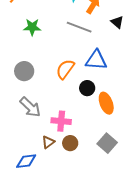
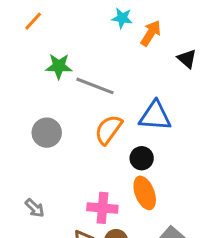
gray line: (79, 27) -> (95, 86), moved
orange ellipse: (106, 103) -> (145, 193), moved
gray arrow: (30, 107) -> (35, 208), moved, size x0.6

